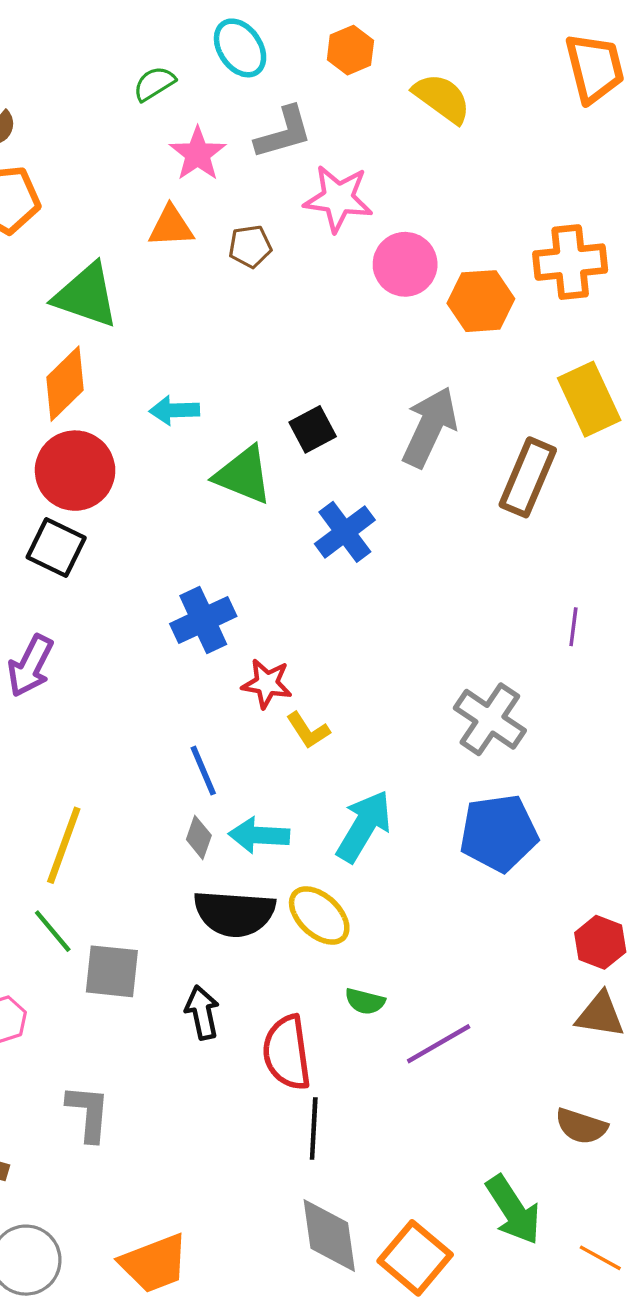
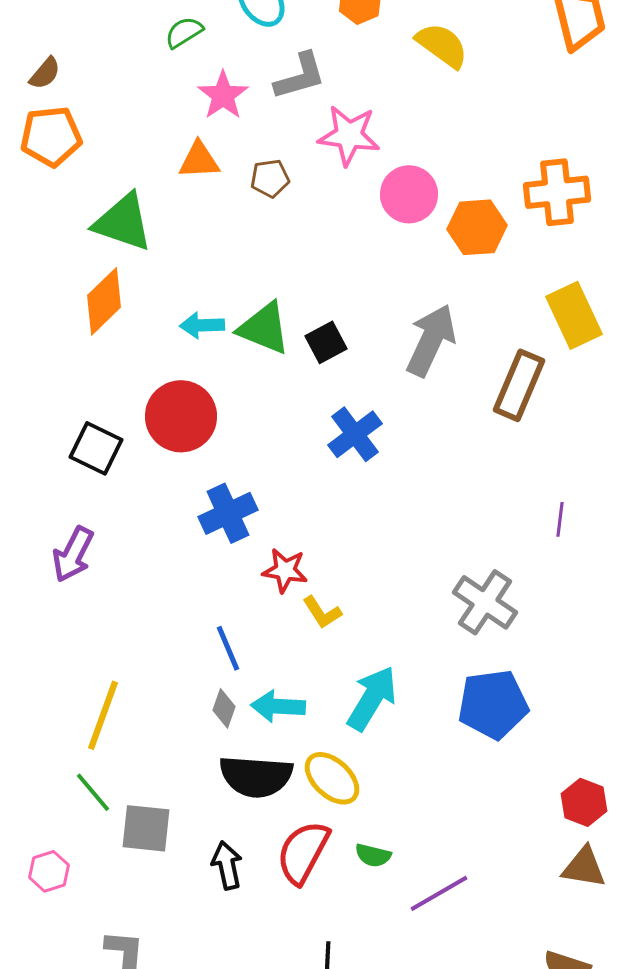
red circle: (75, 471) -> (181, 416), moved
green triangle: (243, 475) -> (264, 328), moved
red semicircle: (287, 1053) -> (303, 852), moved, turned 36

